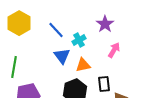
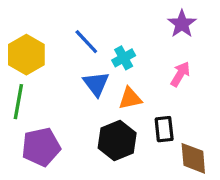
yellow hexagon: (19, 23) -> (26, 55), moved
purple star: (105, 24) -> (182, 24), moved

